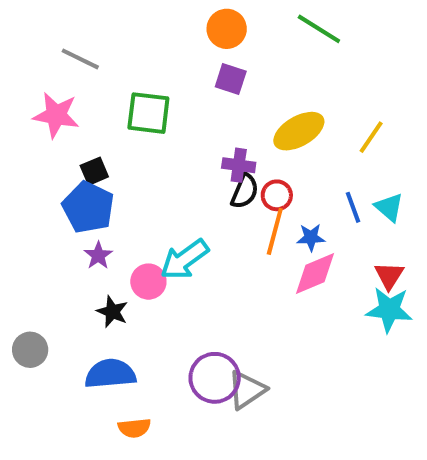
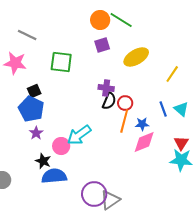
green line: (319, 29) -> (121, 20), moved
purple square: (231, 79) -> (102, 45), turned -35
yellow ellipse: (299, 131) -> (136, 57), moved
blue semicircle: (110, 374) -> (54, 176), moved

